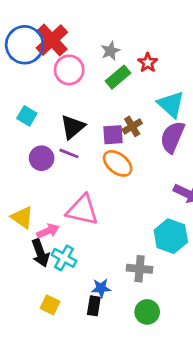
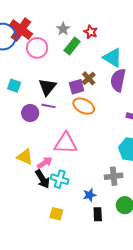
black rectangle: (94, 306) -> (98, 214), moved

